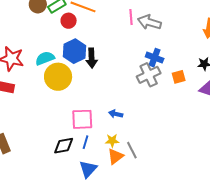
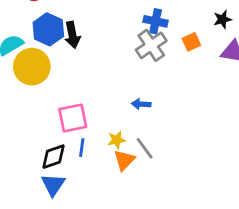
blue arrow: (116, 114) -> (141, 104), moved
blue triangle: (88, 169) -> (53, 185), moved

